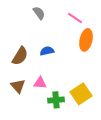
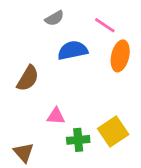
gray semicircle: (39, 13) -> (54, 18), turned 96
blue semicircle: (47, 51) -> (73, 50), moved, size x1.5
brown triangle: (18, 86) -> (24, 152), moved

